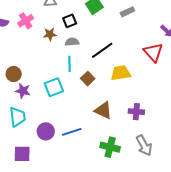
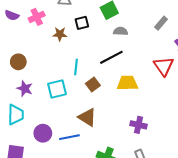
gray rectangle: (127, 12) -> (161, 23), moved, turned -32
gray semicircle: (72, 42) -> (121, 31), moved
brown circle: (14, 74) -> (18, 62), moved
brown triangle: (103, 110) -> (87, 117), moved

